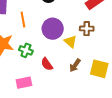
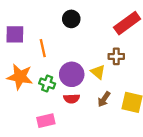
purple circle: (53, 29) -> (72, 74), moved
red semicircle: (47, 64) -> (72, 99), turned -56

